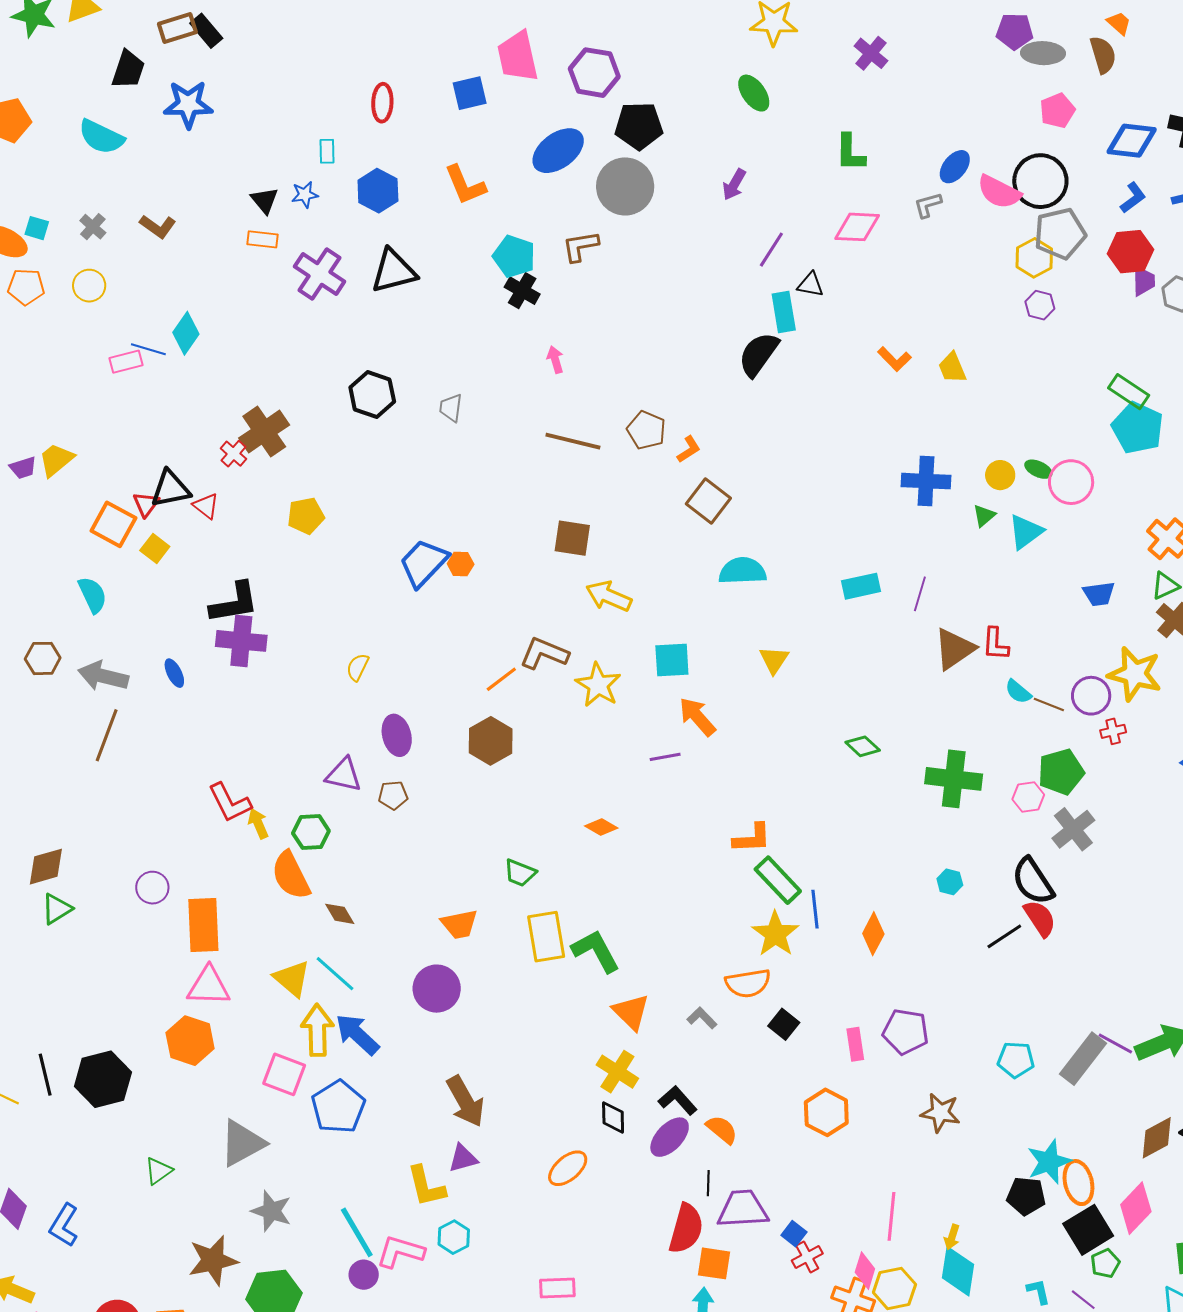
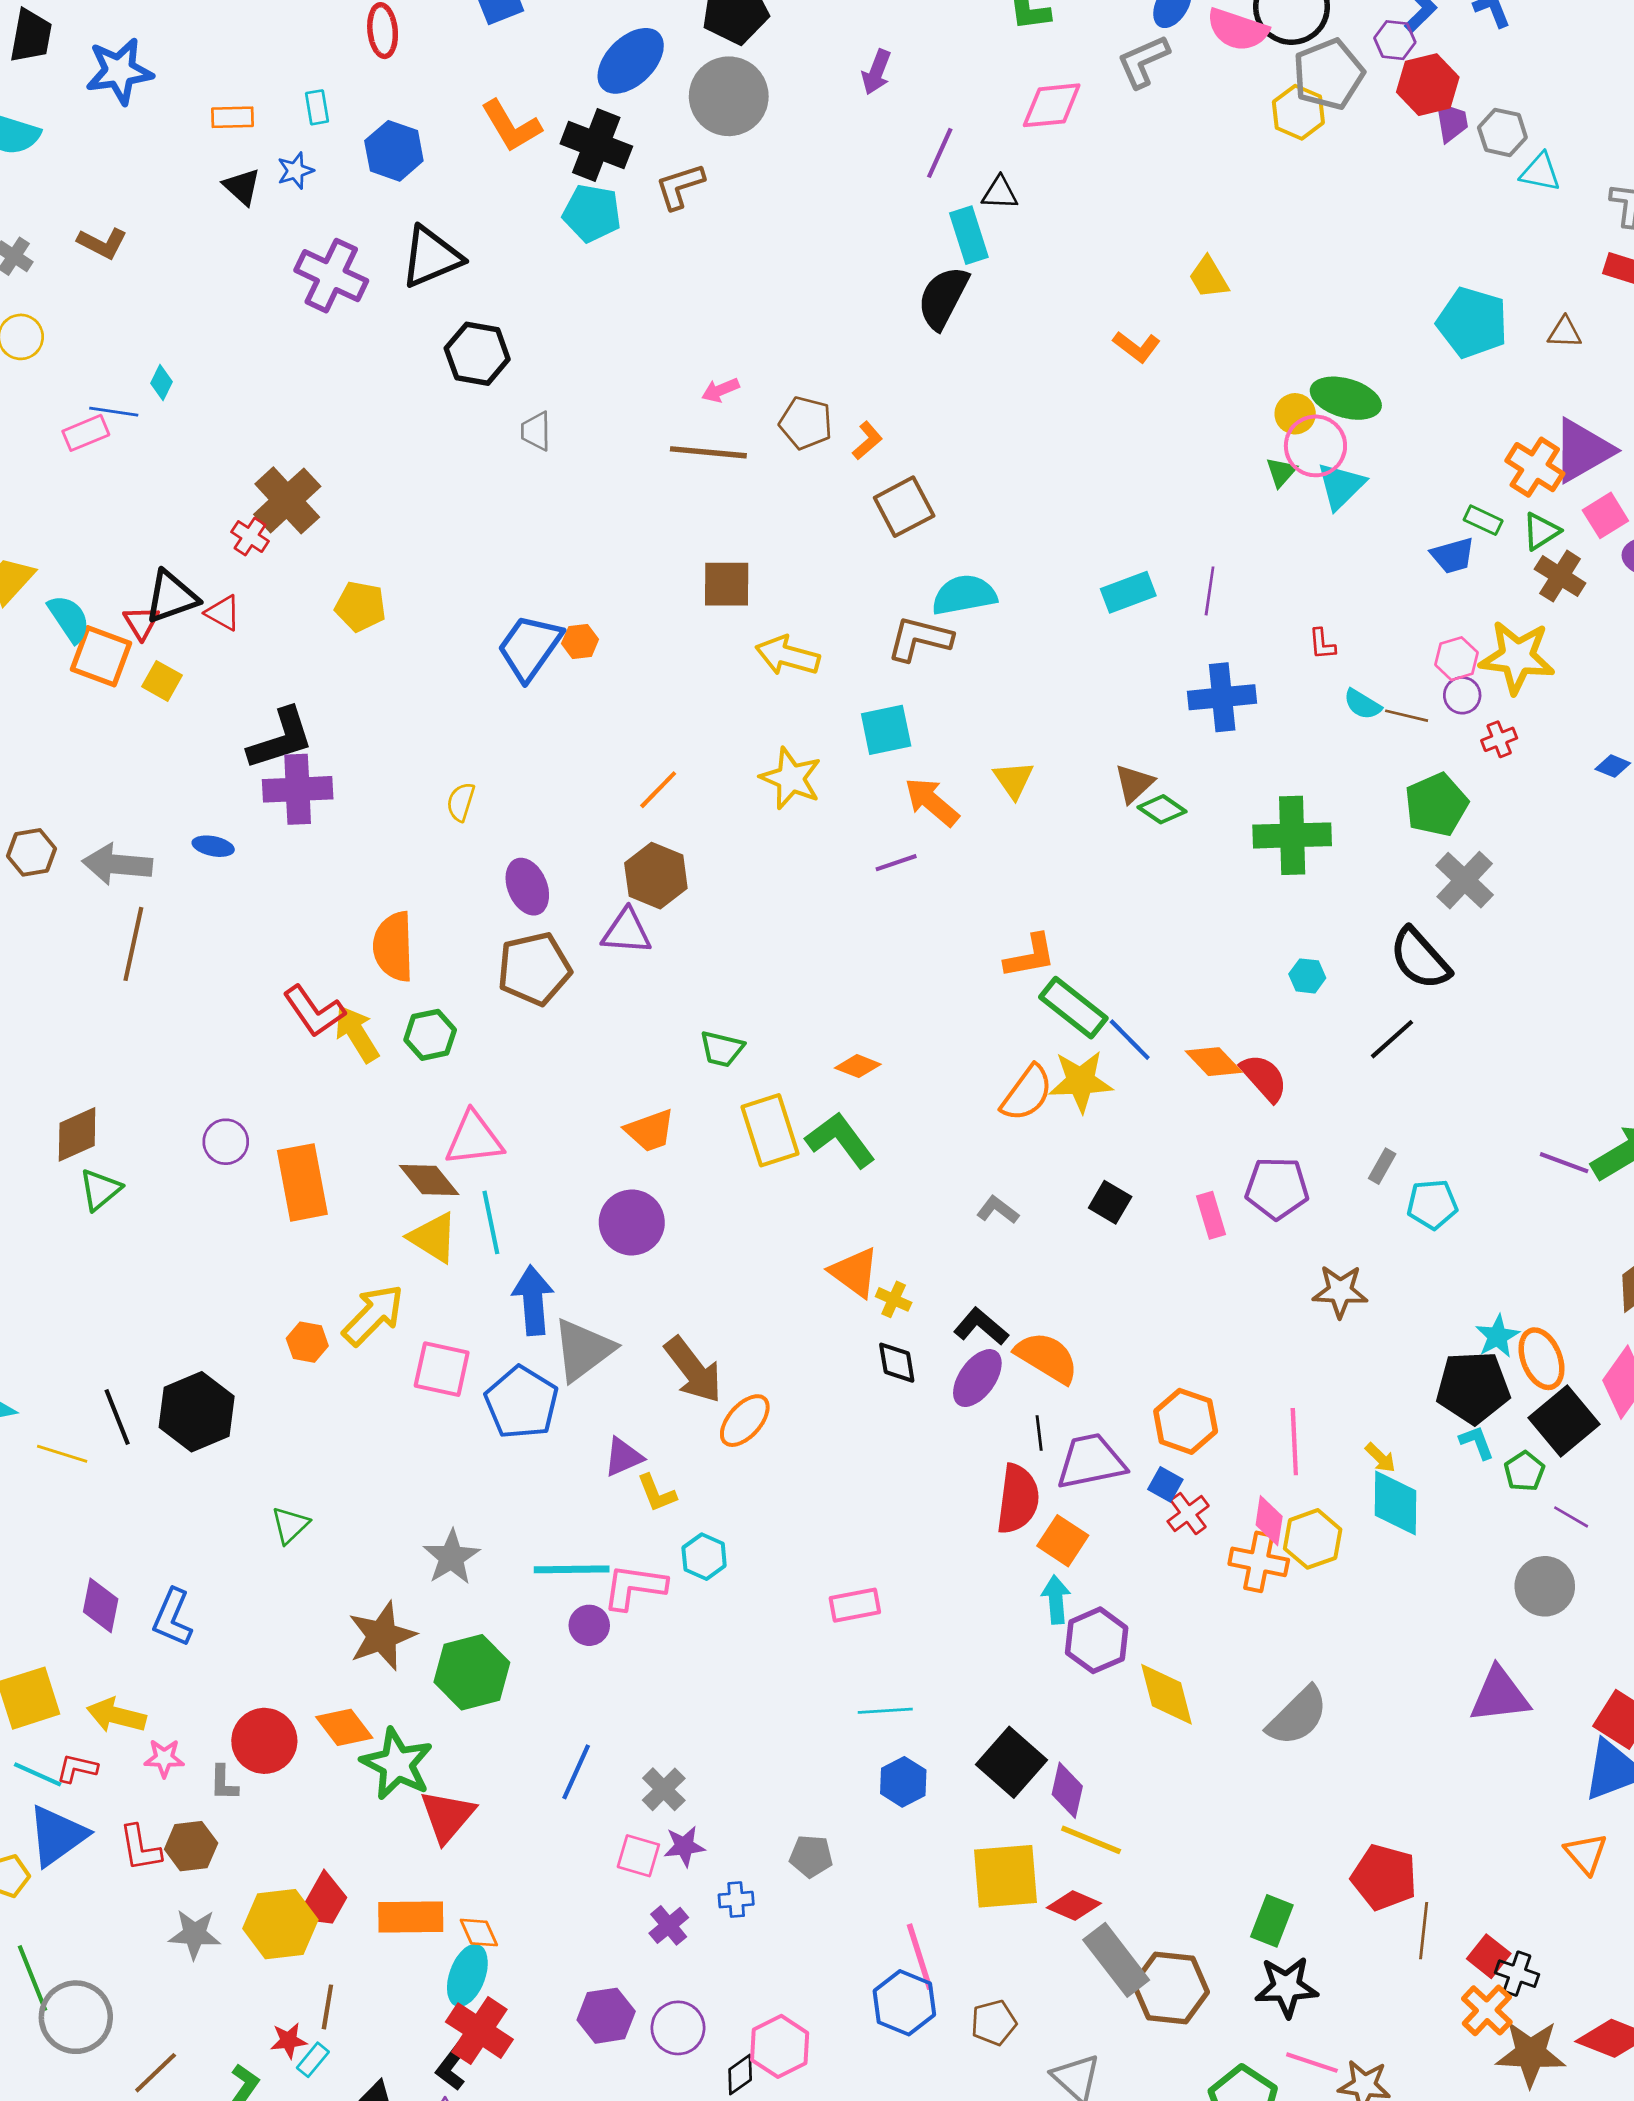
gray L-shape: (928, 205) -> (1143, 61), size x1.4
orange rectangle: (262, 239) -> (233, 117), moved
black cross: (522, 291) -> (596, 145), moved, size x1.4
purple hexagon: (1040, 305) -> (1395, 40), moved
cyan diamond: (186, 333) -> (161, 383), size x0.6
orange L-shape: (894, 359) -> (1137, 347), moved
pink arrow: (555, 360) -> (720, 390), moved, turned -88
green rectangle: (1129, 392) -> (1483, 520), moved, size x0.7
black hexagon: (372, 395) -> (477, 354), moved
green ellipse: (1038, 469) -> (1346, 398), size x1.8
blue cross: (926, 481) -> (1222, 697), moved
pink circle: (1071, 482) -> (1315, 446), moved
brown square: (708, 501) -> (904, 507), turned 33
yellow pentagon: (306, 516) -> (360, 606), turned 30
cyan semicircle: (93, 595) -> (69, 619), moved
red L-shape: (995, 644) -> (1322, 644), size x0.7
brown triangle: (954, 649) -> (1134, 784), moved, size x0.7
brown L-shape: (544, 653) -> (920, 639), moved
yellow triangle: (774, 660) -> (1013, 780), moved
blue ellipse: (174, 673) -> (213, 846), turned -44
purple circle: (1091, 696) -> (1462, 695), size x0.7
purple triangle: (344, 775) -> (627, 932), moved
brown pentagon: (393, 795) -> (534, 969), size x1.8
pink hexagon: (1028, 797) -> (1457, 659), moved
yellow arrow: (258, 823) -> (357, 1034), size x1.4
orange diamond: (601, 827) -> (858, 1066), moved
orange semicircle: (291, 875) -> (393, 947), moved, turned 33
blue line: (815, 909) -> (1130, 1040), turned -30
brown diamond: (340, 914) -> (429, 1180), moved, size x1.4
red semicircle: (1040, 918) -> (1264, 1078), moved
yellow star: (775, 934) -> (1081, 1081), turned -30
orange diamond: (873, 934) -> (1214, 1062), turned -63
cyan line: (335, 974) -> (491, 1222), turned 45
orange semicircle: (748, 983) -> (1027, 1093), moved, turned -36
pink triangle: (209, 986) -> (474, 1139), moved
orange triangle: (631, 1012) -> (854, 1272), moved
yellow arrow: (317, 1030) -> (373, 1315), moved, turned 54
blue arrow: (357, 1034) -> (533, 1300), turned 51
orange hexagon: (190, 1041) -> (307, 1342), size x0.6
gray rectangle: (1083, 1059) -> (1382, 1166), moved, size x0.5
yellow cross: (617, 1072) -> (894, 1299), size x0.6
orange hexagon: (826, 1112) -> (1186, 1421), moved
orange semicircle: (722, 1130) -> (1047, 1357), size x1.4
gray triangle: (242, 1143) -> (583, 1350), moved
purple triangle: (463, 1158) -> (623, 1457), moved
cyan star: (1049, 1162) -> (1497, 1336), size x0.7
orange ellipse: (568, 1168) -> (745, 1421), moved
yellow L-shape: (426, 1186) -> (657, 1493), size x0.7
black pentagon: (1026, 1196) -> (1473, 1388), size x1.4
gray star: (271, 1211) -> (451, 1557), turned 30
cyan line: (357, 1232) -> (572, 1569), turned -52
yellow arrow: (952, 1237) -> (1380, 1458), turned -55
orange square: (714, 1263) -> (1063, 1541), turned 33
green pentagon: (1105, 1263) -> (1524, 1471), moved
cyan L-shape: (1038, 1291) -> (1477, 1442), moved

